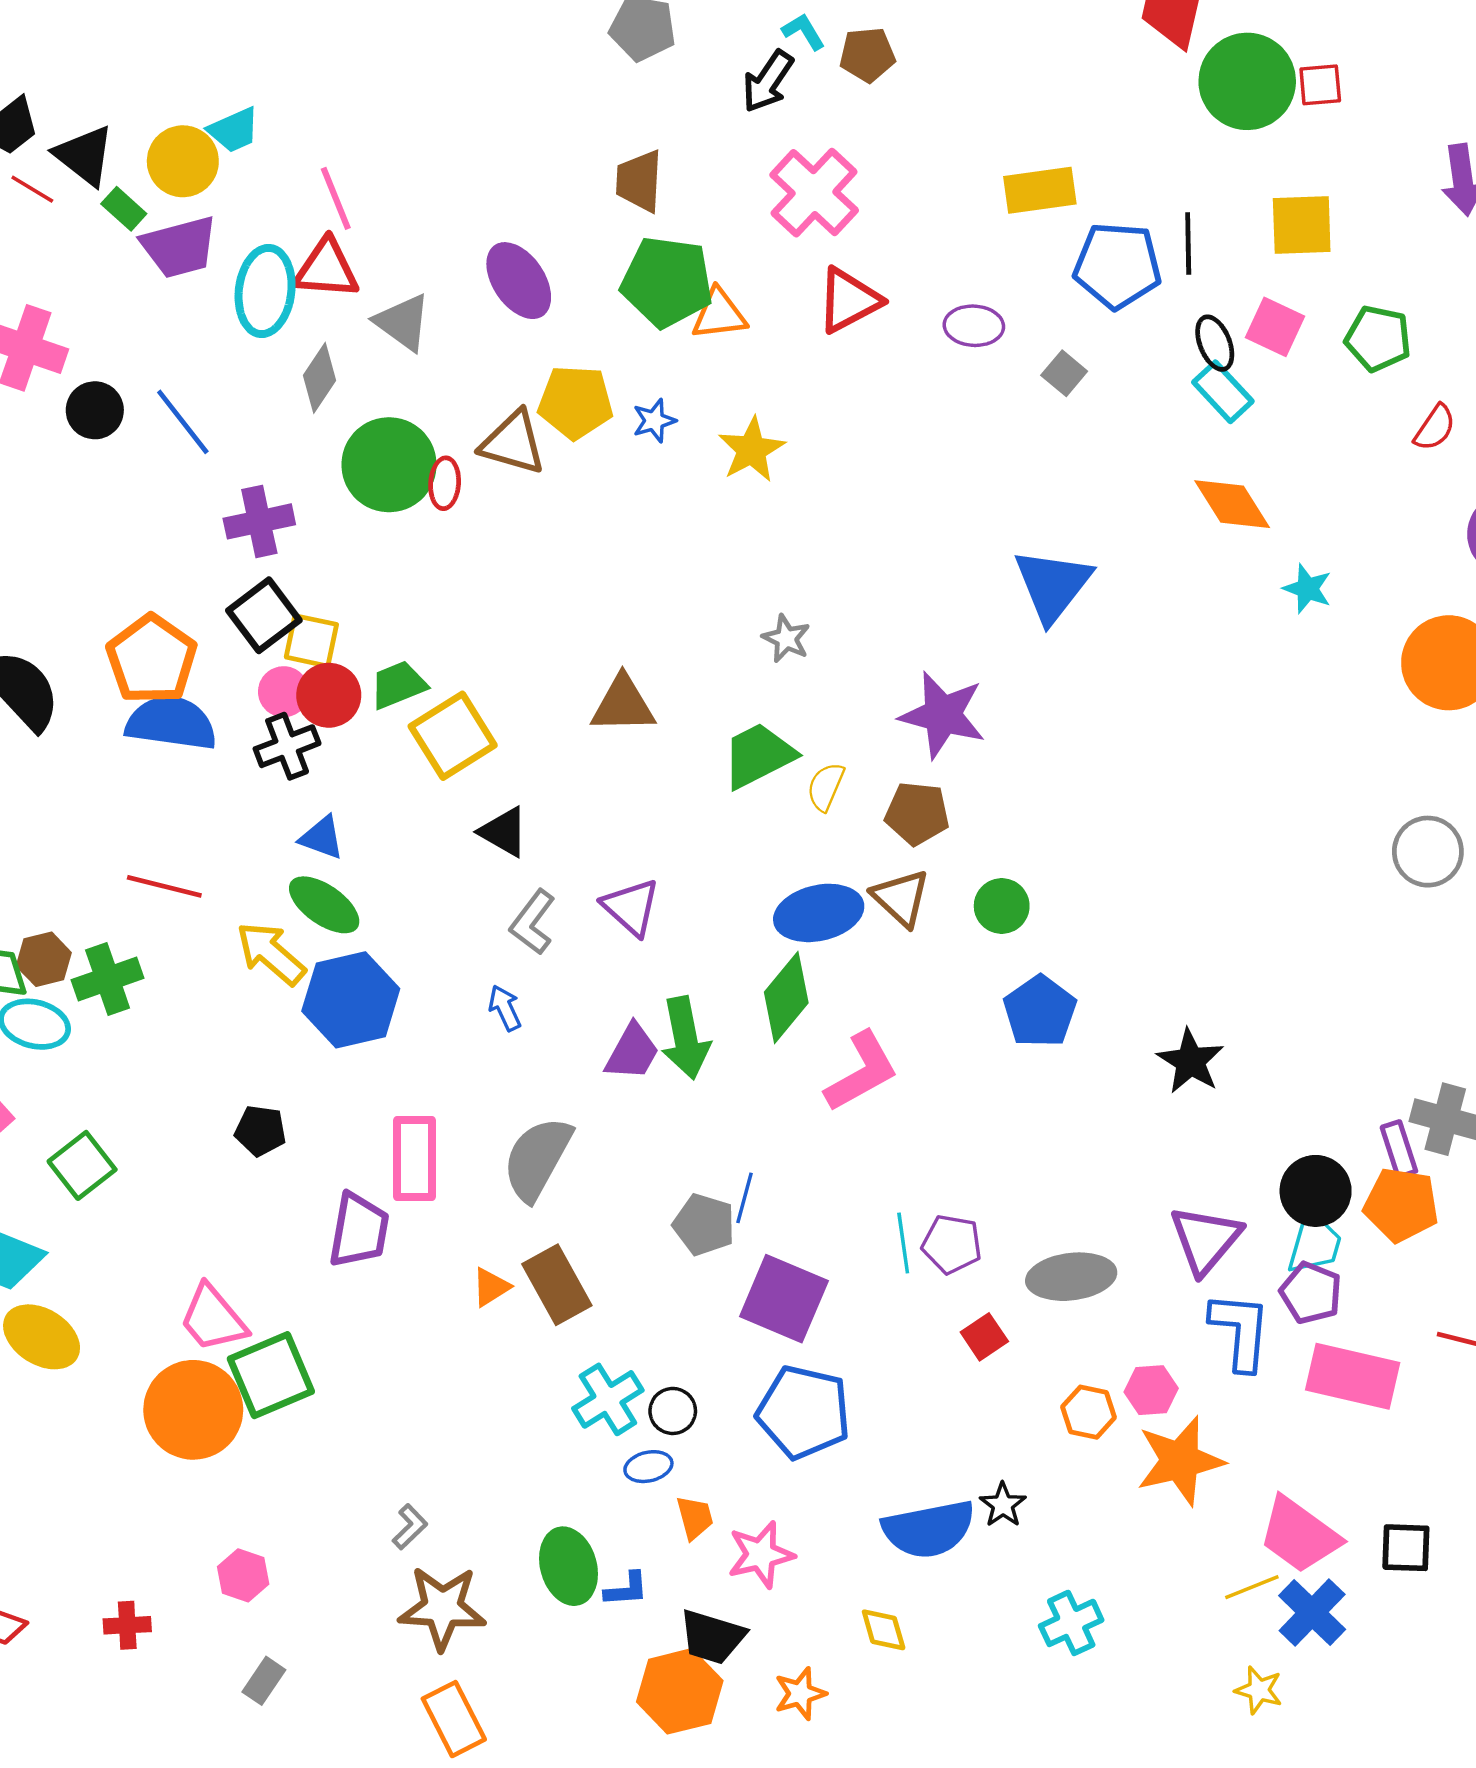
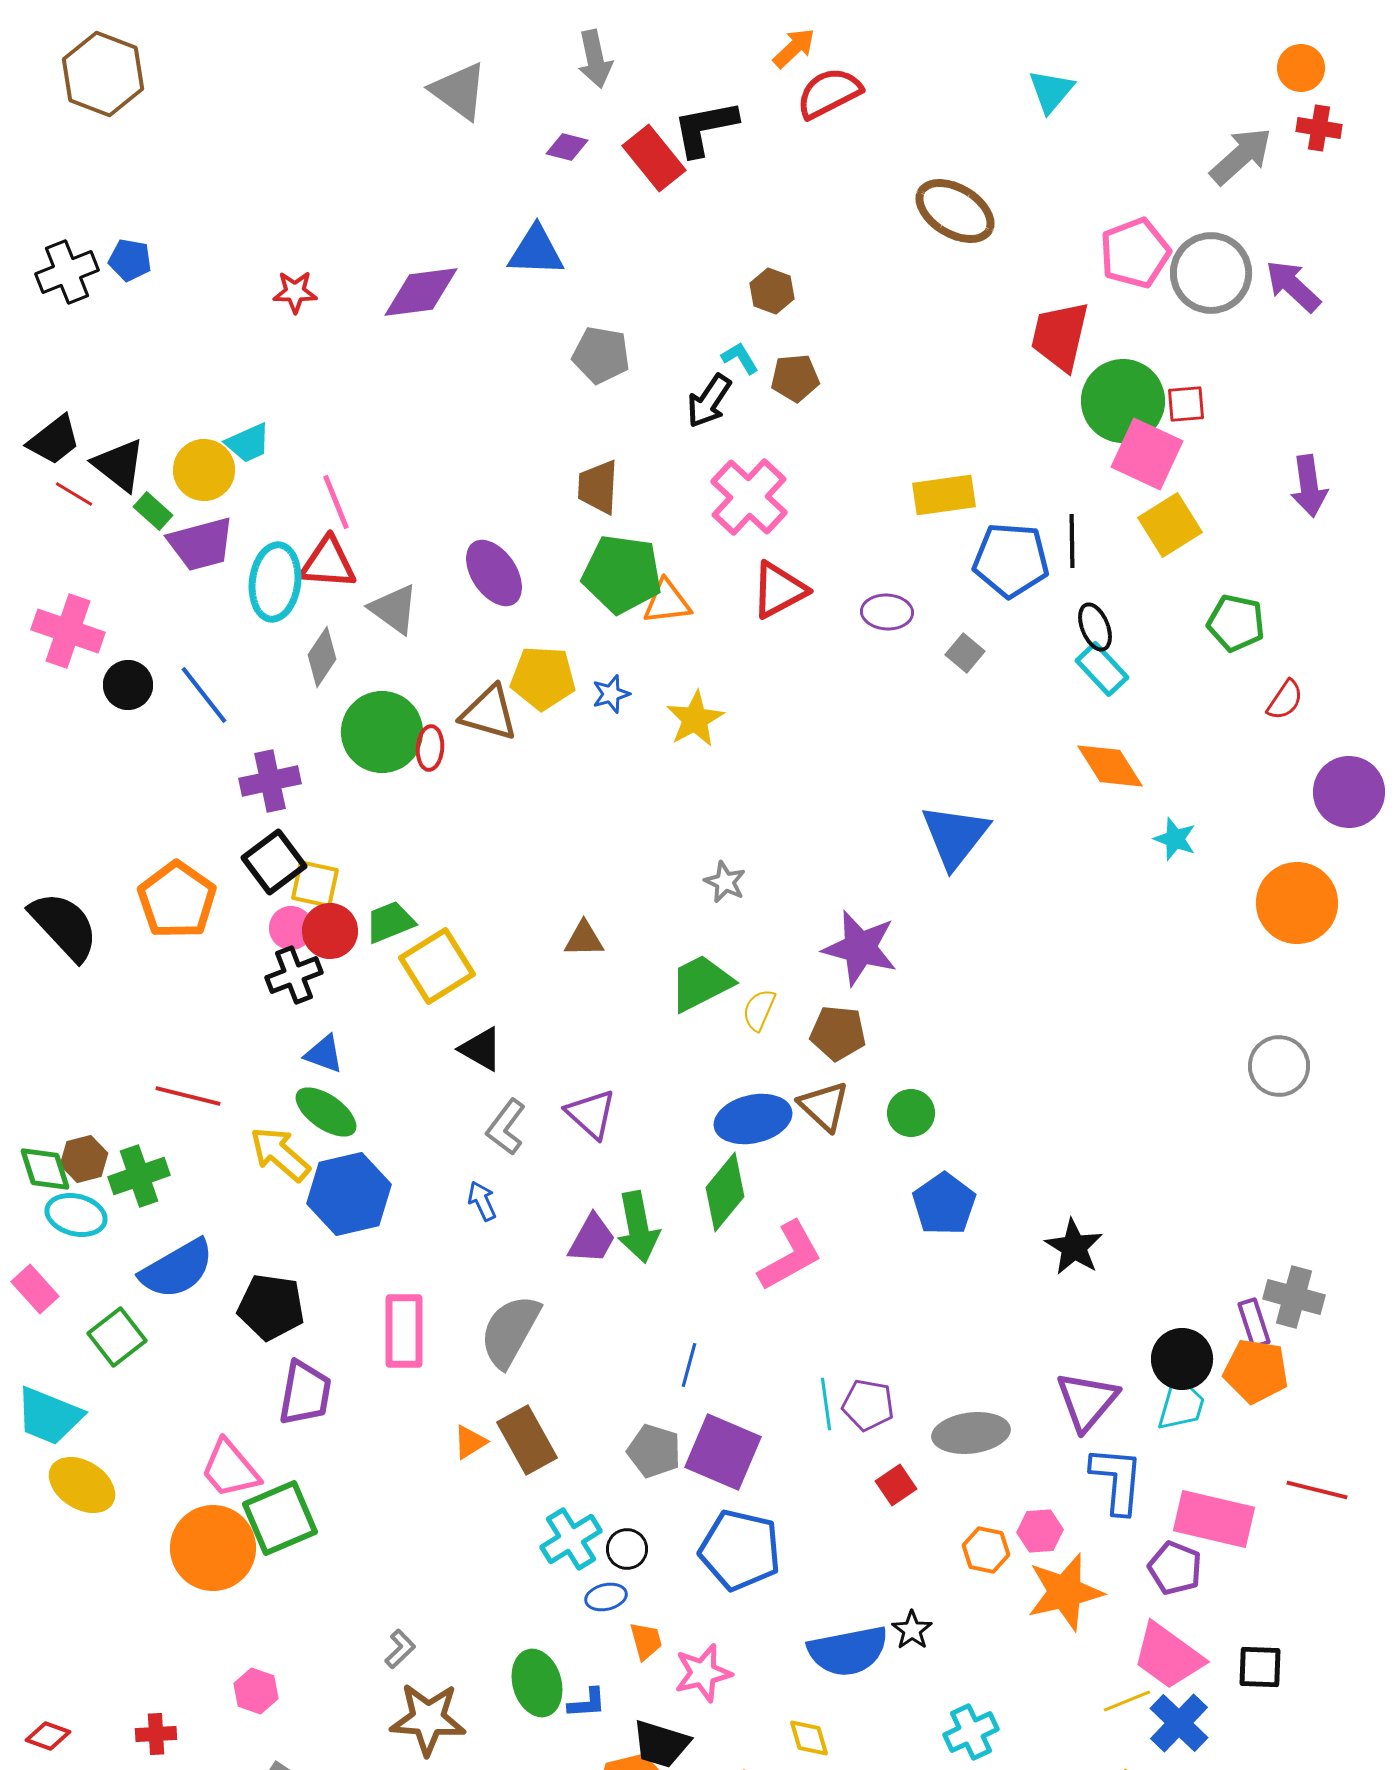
yellow square: (1302, 225) -> (1170, 525), turned -30
pink square: (1275, 327) -> (1147, 454), moved, size x1.4
brown triangle: (623, 704) -> (584, 939), size x0.7
blue semicircle: (171, 723) -> (177, 1269), moved, turned 142
black pentagon: (260, 1131) -> (271, 1307), size x1.5
gray pentagon: (704, 1225) -> (654, 1451), moved
purple trapezoid: (359, 1230) -> (305, 1393), moved
purple pentagon: (1311, 1293) -> (1175, 1568), moved

